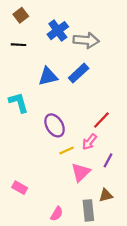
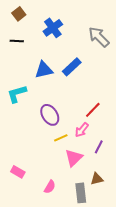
gray arrow: (86, 40) -> (99, 37), moved, turned -140
cyan L-shape: (19, 103) -> (17, 94), turned -90
pink semicircle: (57, 214) -> (50, 187), moved

